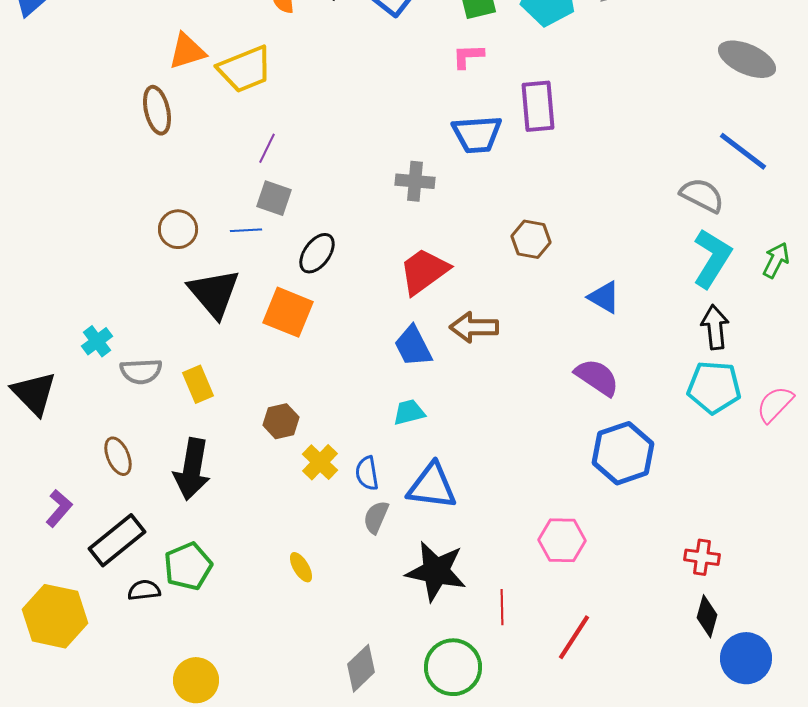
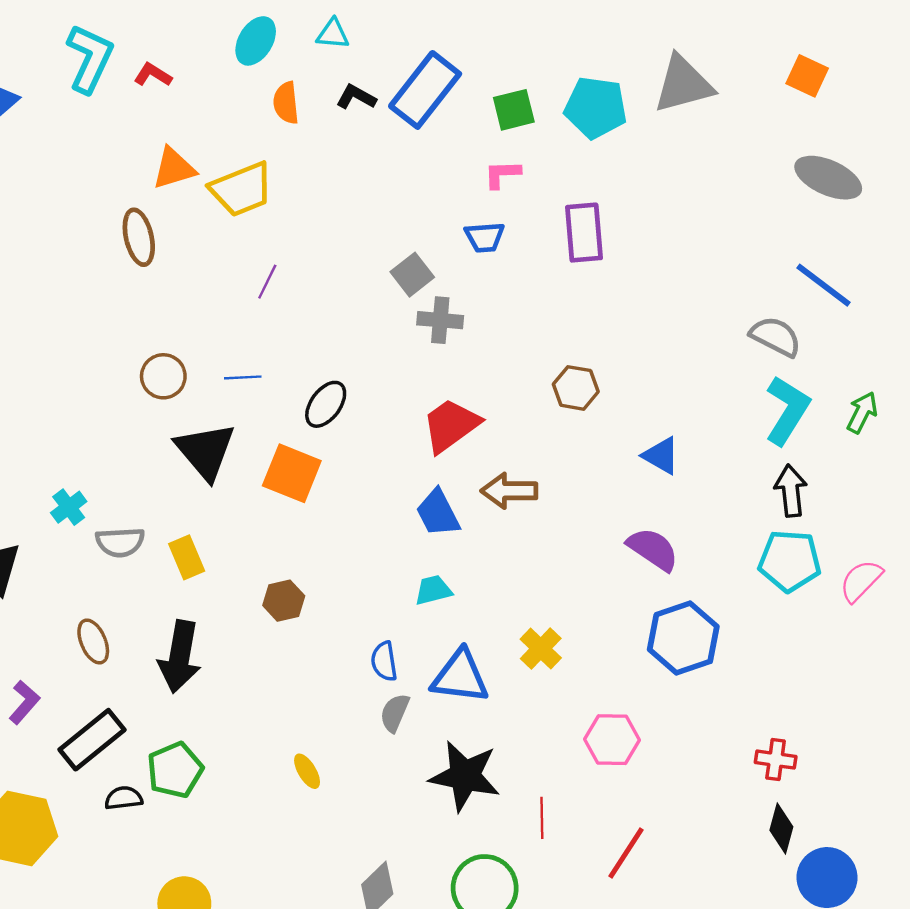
blue trapezoid: (477, 134) -> (485, 237), moved, size x0.7
gray square: (274, 198) -> (412, 275), moved, turned 33
yellow cross: (320, 462) -> (541, 649), moved

